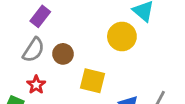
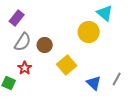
purple rectangle: (40, 16) -> (17, 18), moved
yellow square: (92, 81) -> (67, 65), turned 36

